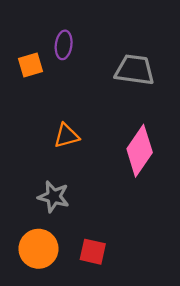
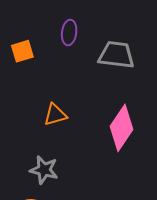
purple ellipse: (64, 45) -> (69, 33), moved

